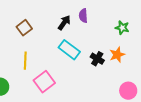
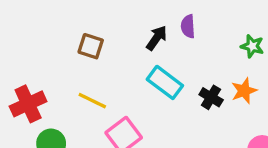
brown square: (24, 28) -> (91, 46), turned -35
yellow line: (25, 61) -> (92, 101), turned -66

